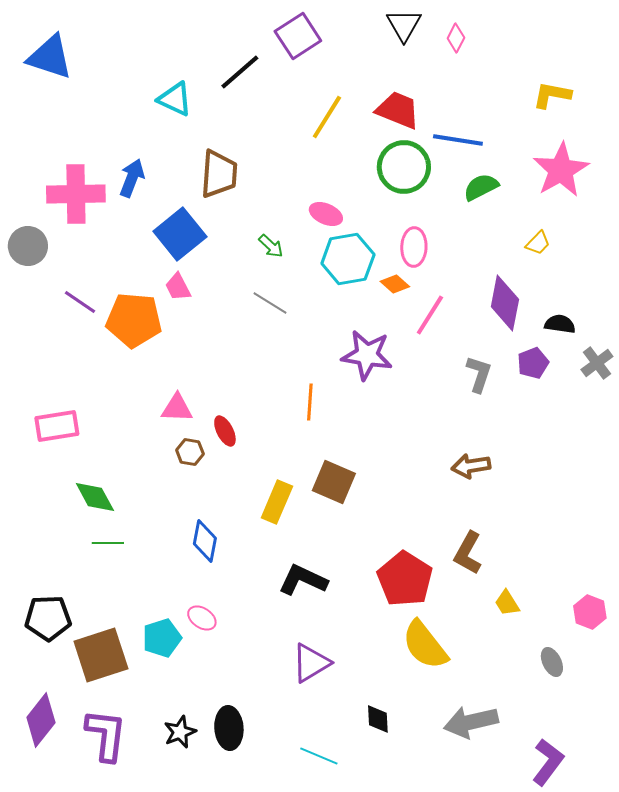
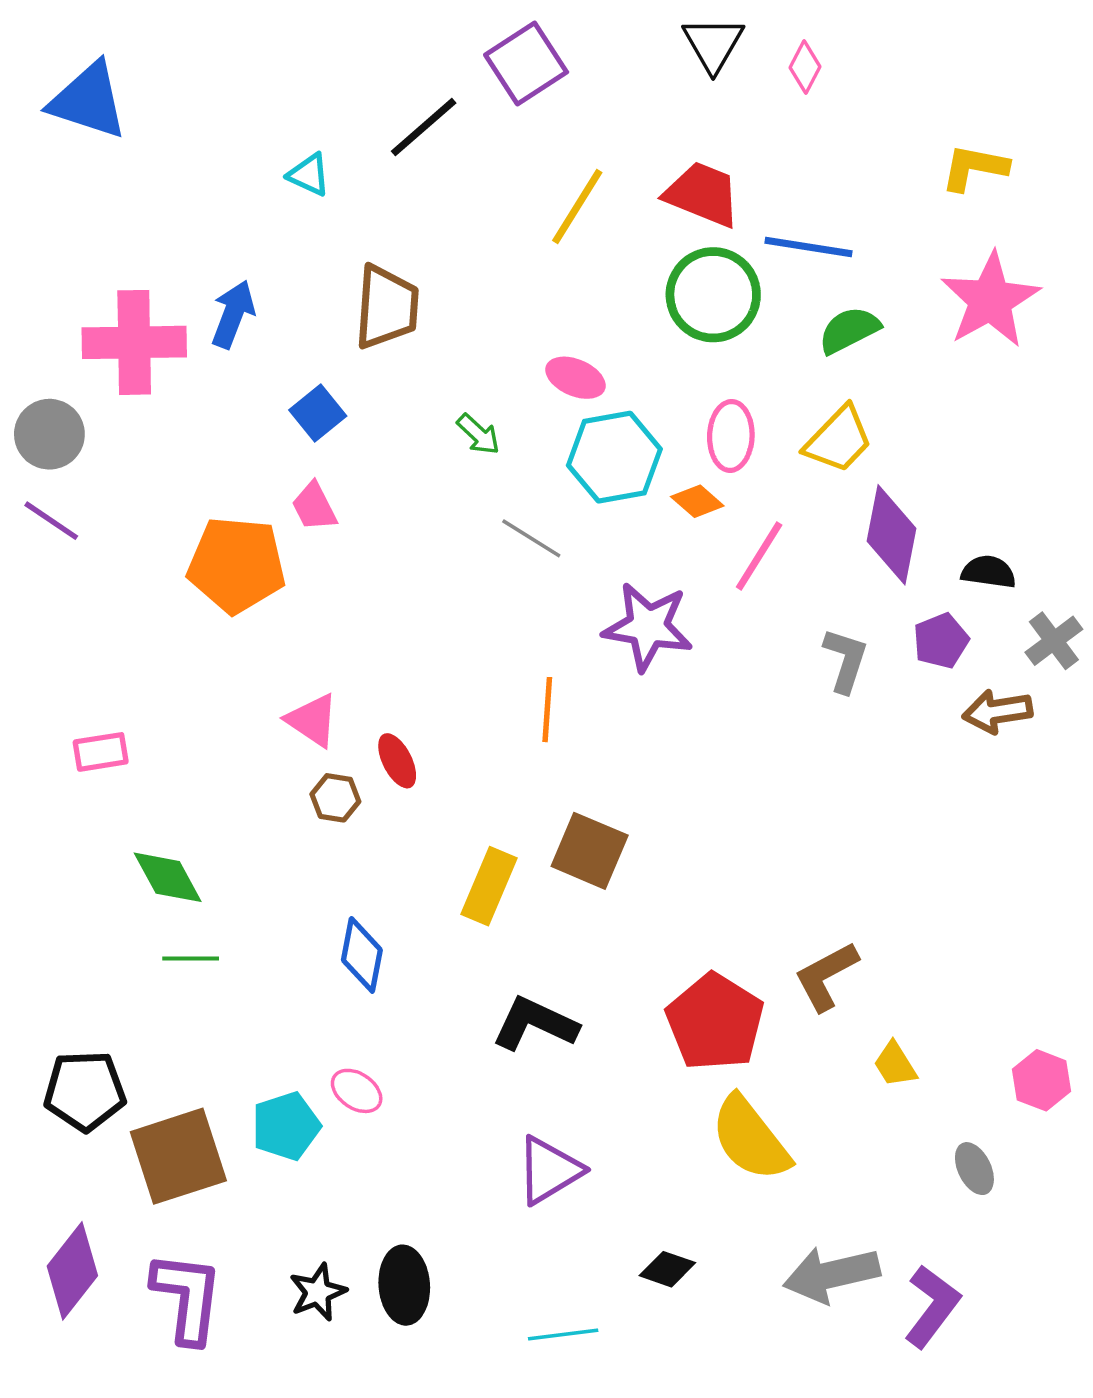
cyan triangle: (175, 99) -> (309, 175), size x0.7
blue square: (180, 234) -> (318, 413), size x0.6
yellow trapezoid: (538, 243) -> (839, 440), moved, size x1.6
purple line: (80, 302) -> (51, 521), moved
gray line: (270, 303) -> (531, 538), moved
pink triangle: (177, 408) -> (312, 720), turned 32
pink rectangle: (57, 426) -> (101, 752), size x0.7
brown arrow: (471, 466) -> (997, 711), moved
brown L-shape: (468, 553) -> (826, 976), turned 33
black diamond: (378, 719) -> (667, 1269), turned -68
cyan line: (319, 756) -> (563, 1335), turned -30
purple L-shape: (548, 762) -> (932, 1306), moved

